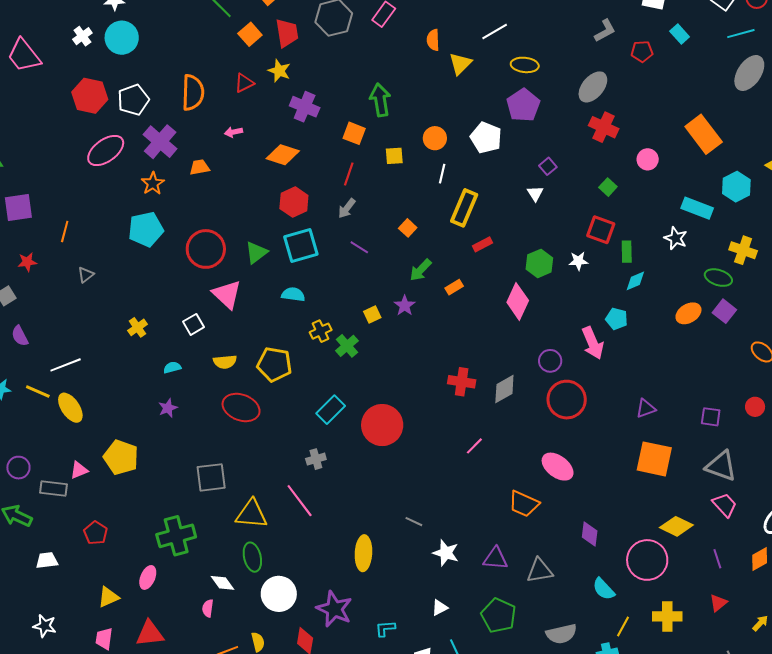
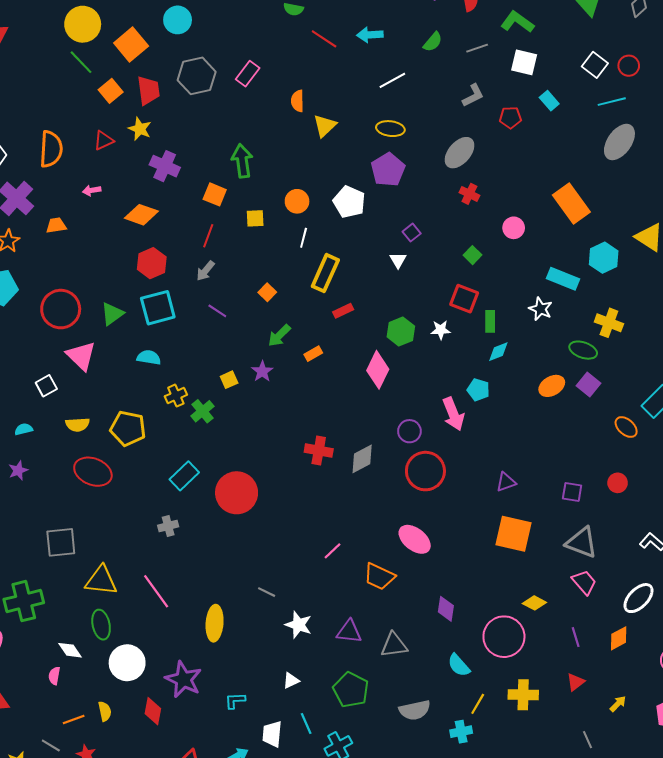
white line: (495, 31) -> (392, 80), moved
red cross: (604, 127) -> (469, 194), size x0.7
pink line: (474, 446) -> (333, 551), moved
pink line: (300, 501) -> (156, 591), moved
yellow diamond: (676, 526) -> (534, 603), size x0.7

